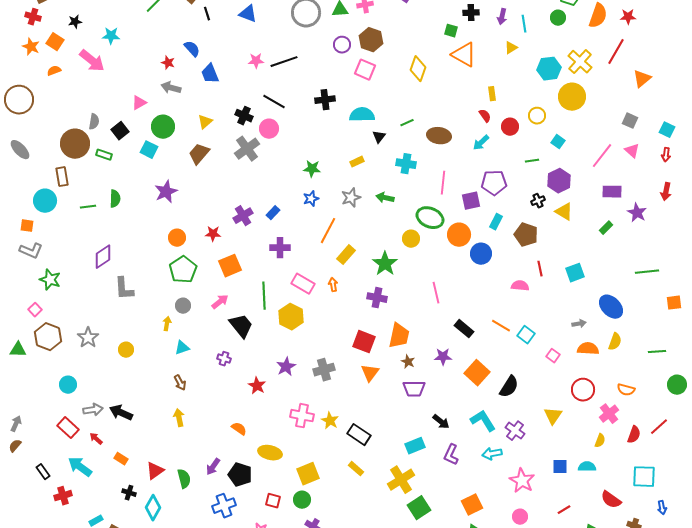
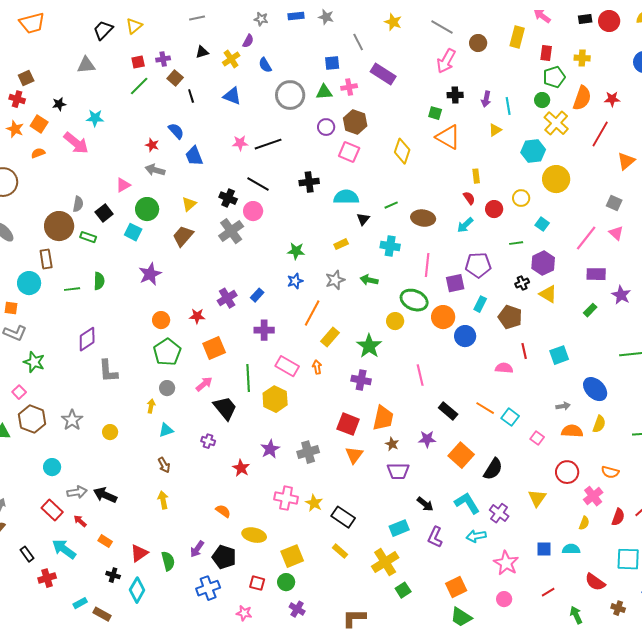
yellow cross: (580, 62) -> (556, 123), moved
green square: (419, 508) -> (403, 590), size x0.7

